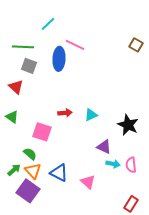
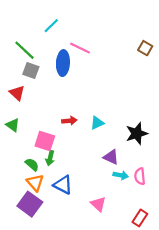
green line: (23, 47) -> (24, 50), turned 40
black star: (128, 125) -> (137, 134), turned 30
green arrow: (14, 170) -> (50, 158), moved, turned 144
pink triangle: (88, 182) -> (98, 204), moved

